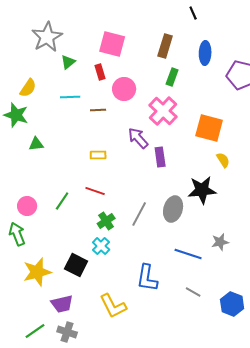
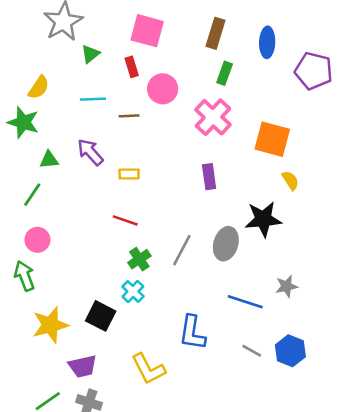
purple arrow: (138, 138) -> (90, 152), moved
green line: (62, 201) -> (32, 195), moved
blue hexagon: (232, 304) -> (290, 351), moved

